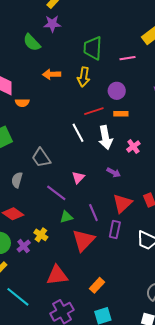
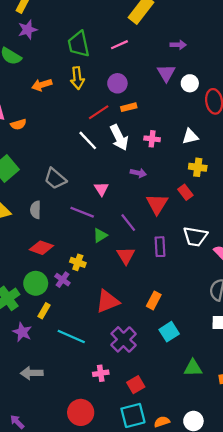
pink cross: (133, 146) -> (152, 139), turned -32
purple rectangle: (115, 230) -> (160, 247), moved
red triangle: (84, 240) -> (126, 256), size x0.7

